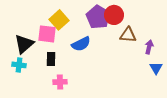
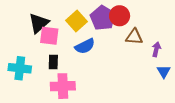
yellow square: (59, 20) -> (76, 21), moved
black triangle: (24, 44) -> (39, 23), moved
cyan cross: (19, 65) -> (20, 68), size x1.5
pink cross: (60, 82) -> (63, 86), size x1.6

